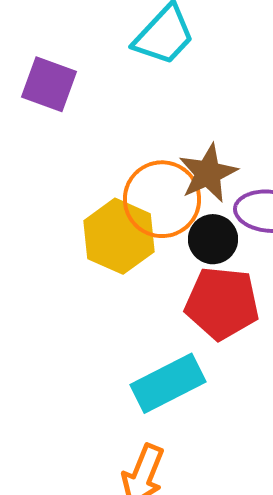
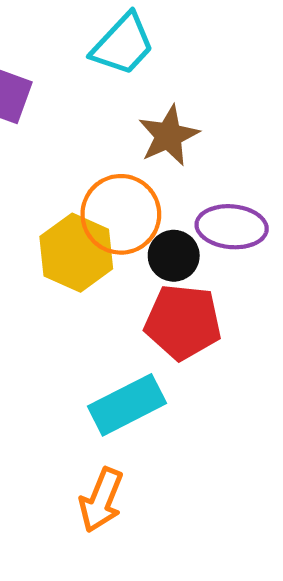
brown star: (208, 173) -> (168, 136), moved

